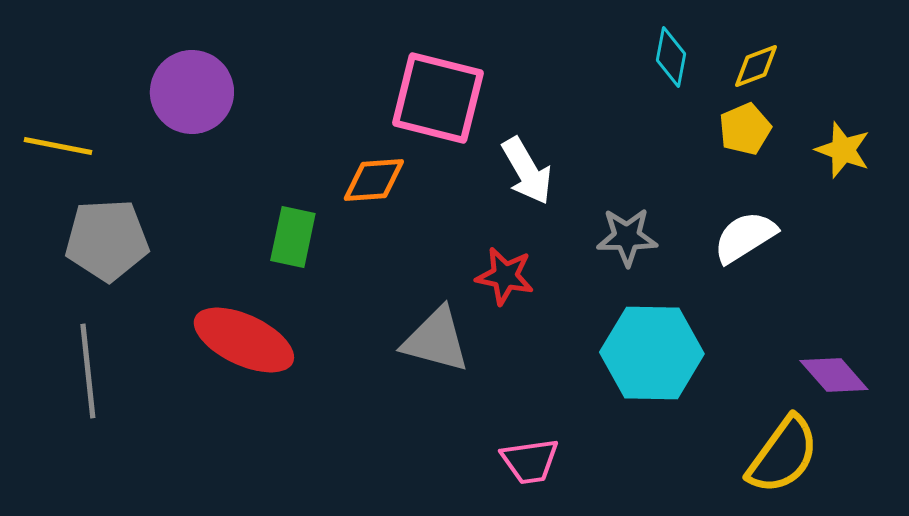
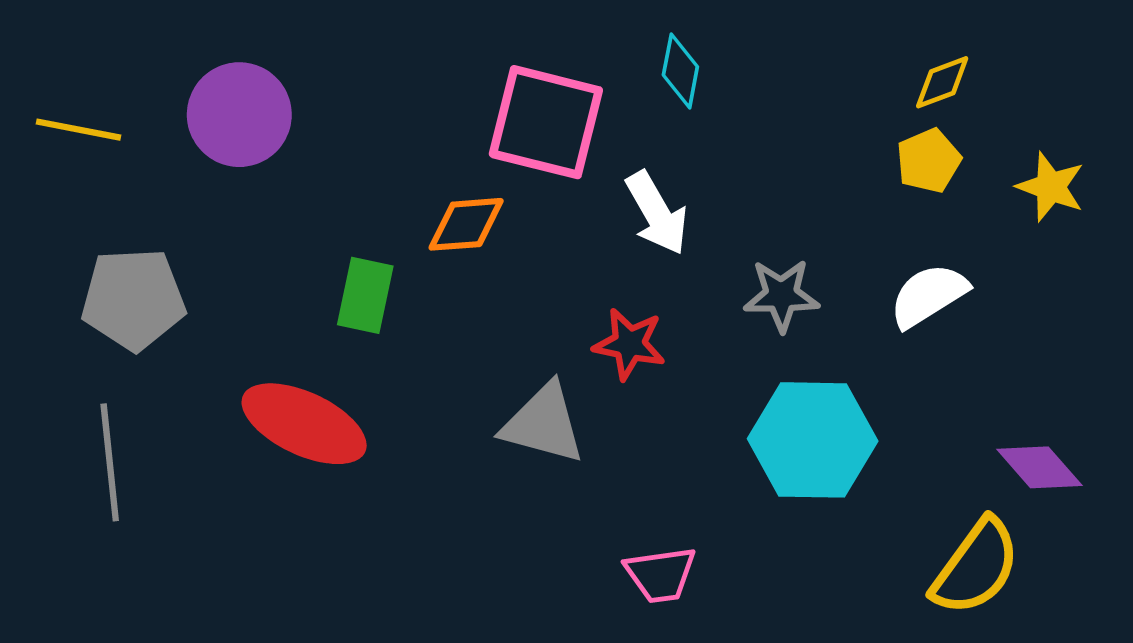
cyan diamond: (671, 57) -> (680, 71), moved
yellow line: (58, 146) -> (79, 130), moved

